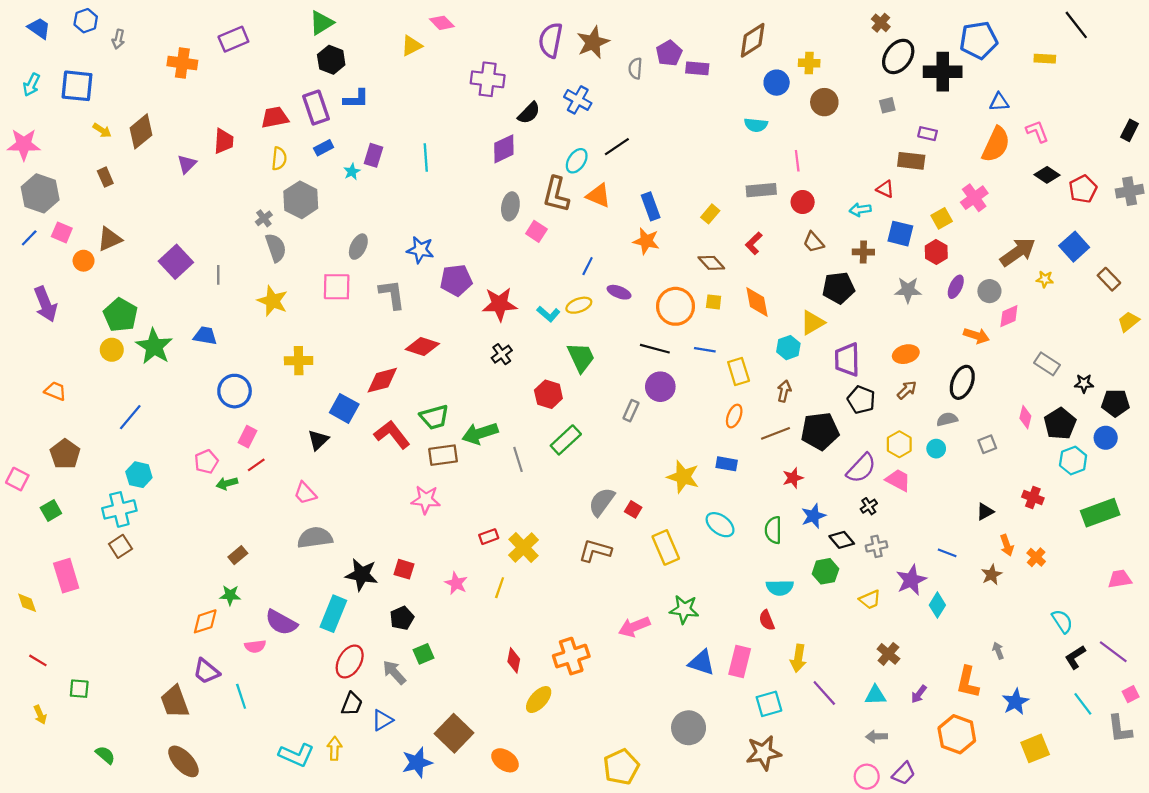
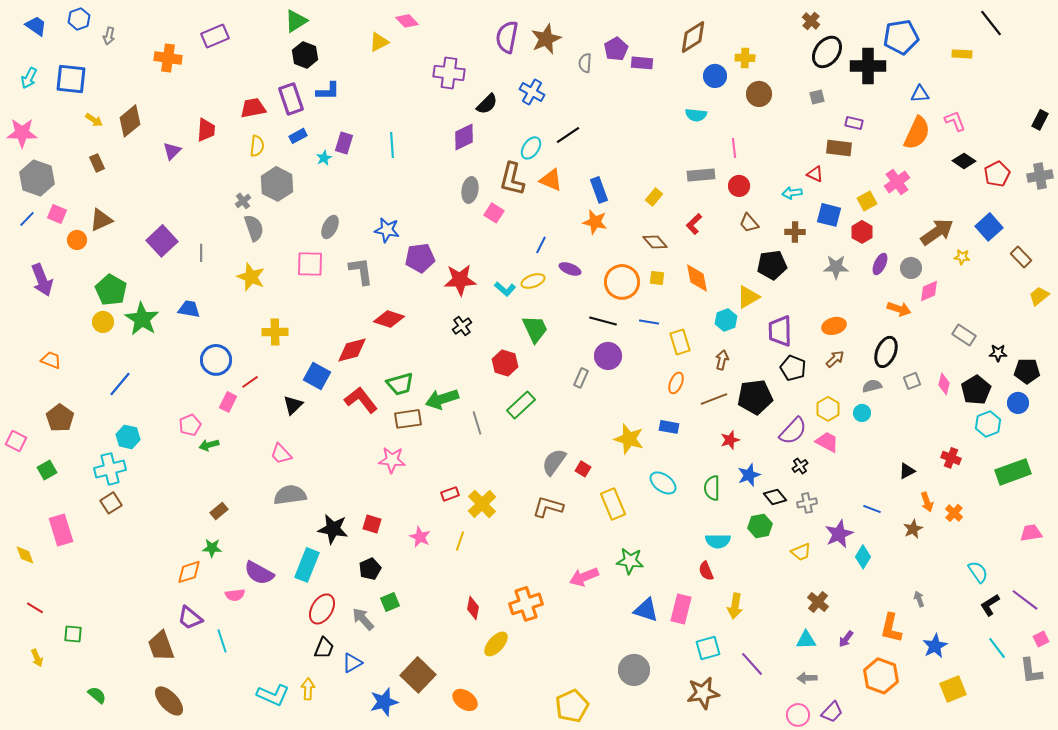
gray square: (987, 444) -> (912, 381), moved
red line: (256, 465) -> (250, 382), moved
purple line: (824, 693) -> (752, 664), moved

